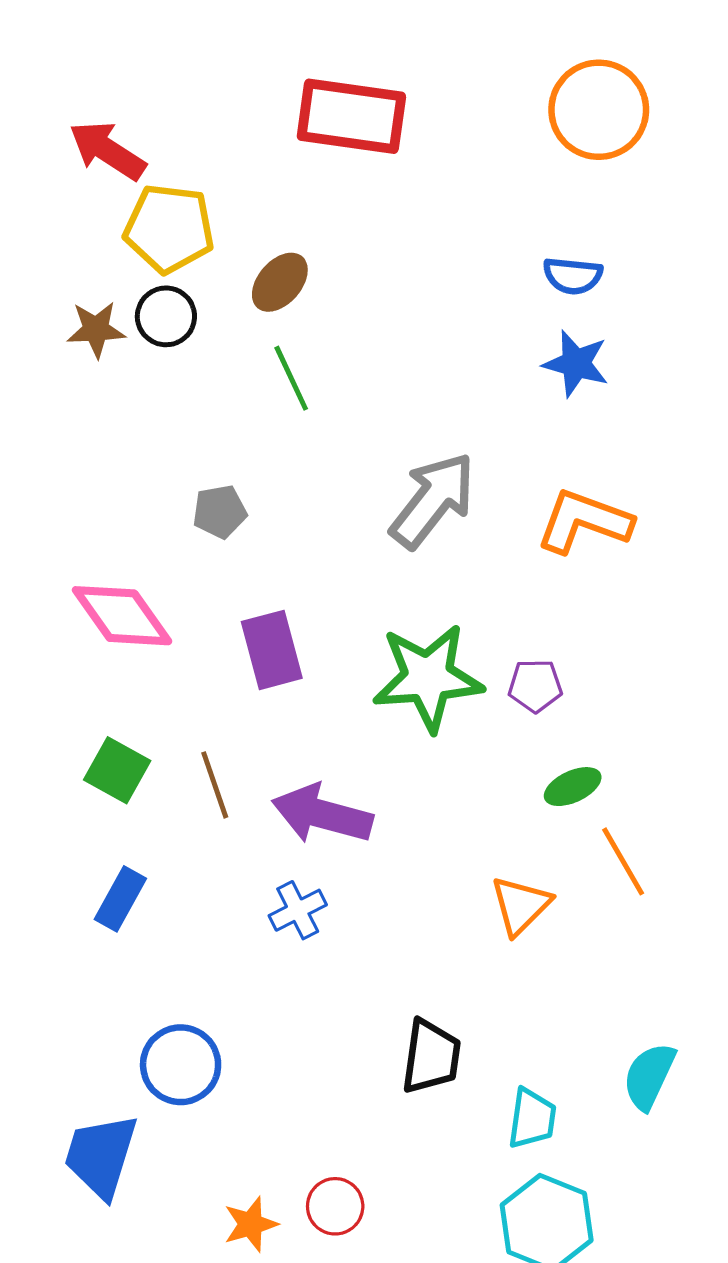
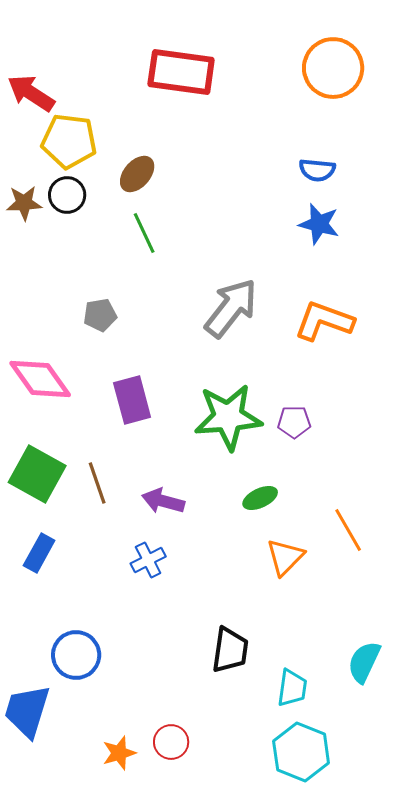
green square: (117, 770) -> (37, 474), size x1.4
green ellipse: (573, 787) -> (260, 498), moved
purple arrow: (322, 814) -> (163, 501), size x0.7

